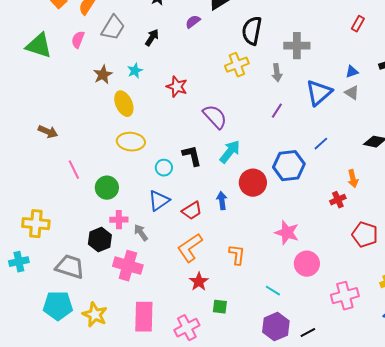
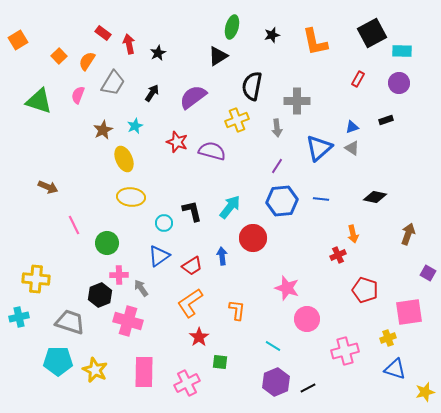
purple semicircle: (193, 22) -> (193, 97), moved, size x1.8
purple semicircle: (215, 117) -> (212, 151), moved, turned -32
blue line: (321, 144) -> (321, 199), turned 49
blue hexagon: (289, 166) -> (282, 201), moved

